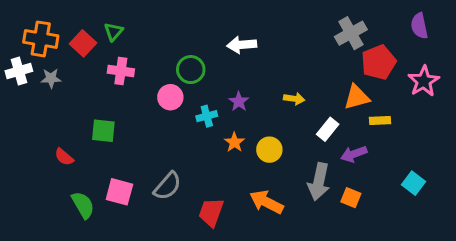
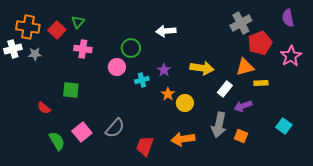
yellow arrow: (294, 99) -> (202, 68), size x1.6
orange star: (234, 142) -> (168, 94), moved
pink square: (119, 192) -> (82, 132), turned 36
orange arrow: (266, 202) -> (183, 139), turned -35

